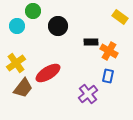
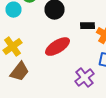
red ellipse: (48, 73) -> (58, 47), moved

